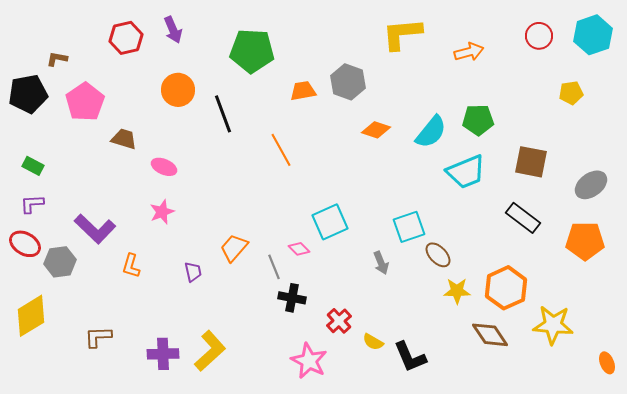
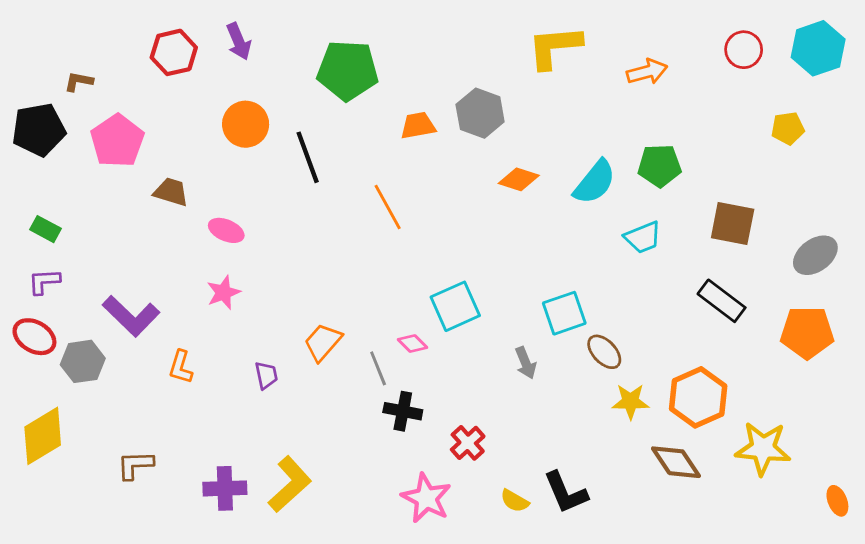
cyan trapezoid: (466, 172) -> (643, 237), size x0.7
yellow semicircle: (373, 342) -> (515, 501), moved

